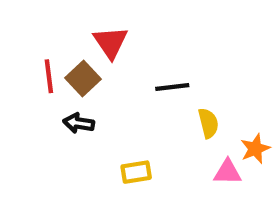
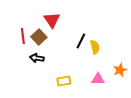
black line: (172, 87) -> (81, 41), turned -56
yellow semicircle: (208, 123) -> (95, 47), moved
pink triangle: (228, 172) -> (98, 79), moved

